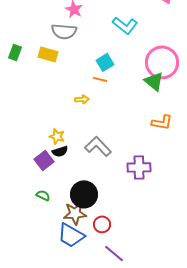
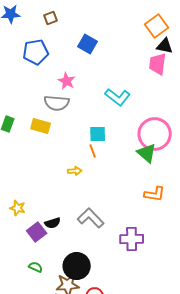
cyan square: (105, 62) -> (98, 134), turned 30
orange line: (100, 79) -> (93, 151), turned 56
yellow star: (57, 136) -> (18, 208), moved

